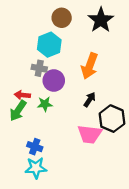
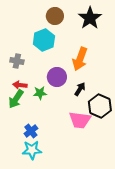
gray cross: (39, 68) -> (17, 61), moved
purple circle: (54, 80) -> (57, 77), moved
blue cross: (35, 147) -> (31, 131), turned 32

